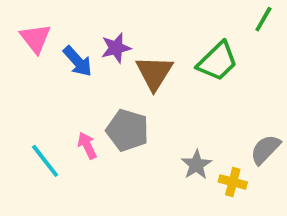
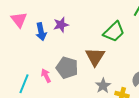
blue arrow: (78, 61) -> (41, 32), turned 30
brown triangle: (154, 73) -> (95, 57), moved
cyan line: (45, 161) -> (24, 84), turned 60

